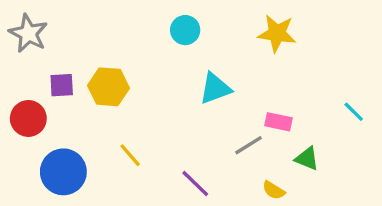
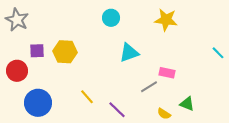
cyan line: (354, 112) -> (218, 53), moved
yellow line: (130, 155) -> (87, 97), moved
green triangle: (307, 159) -> (187, 104), moved

